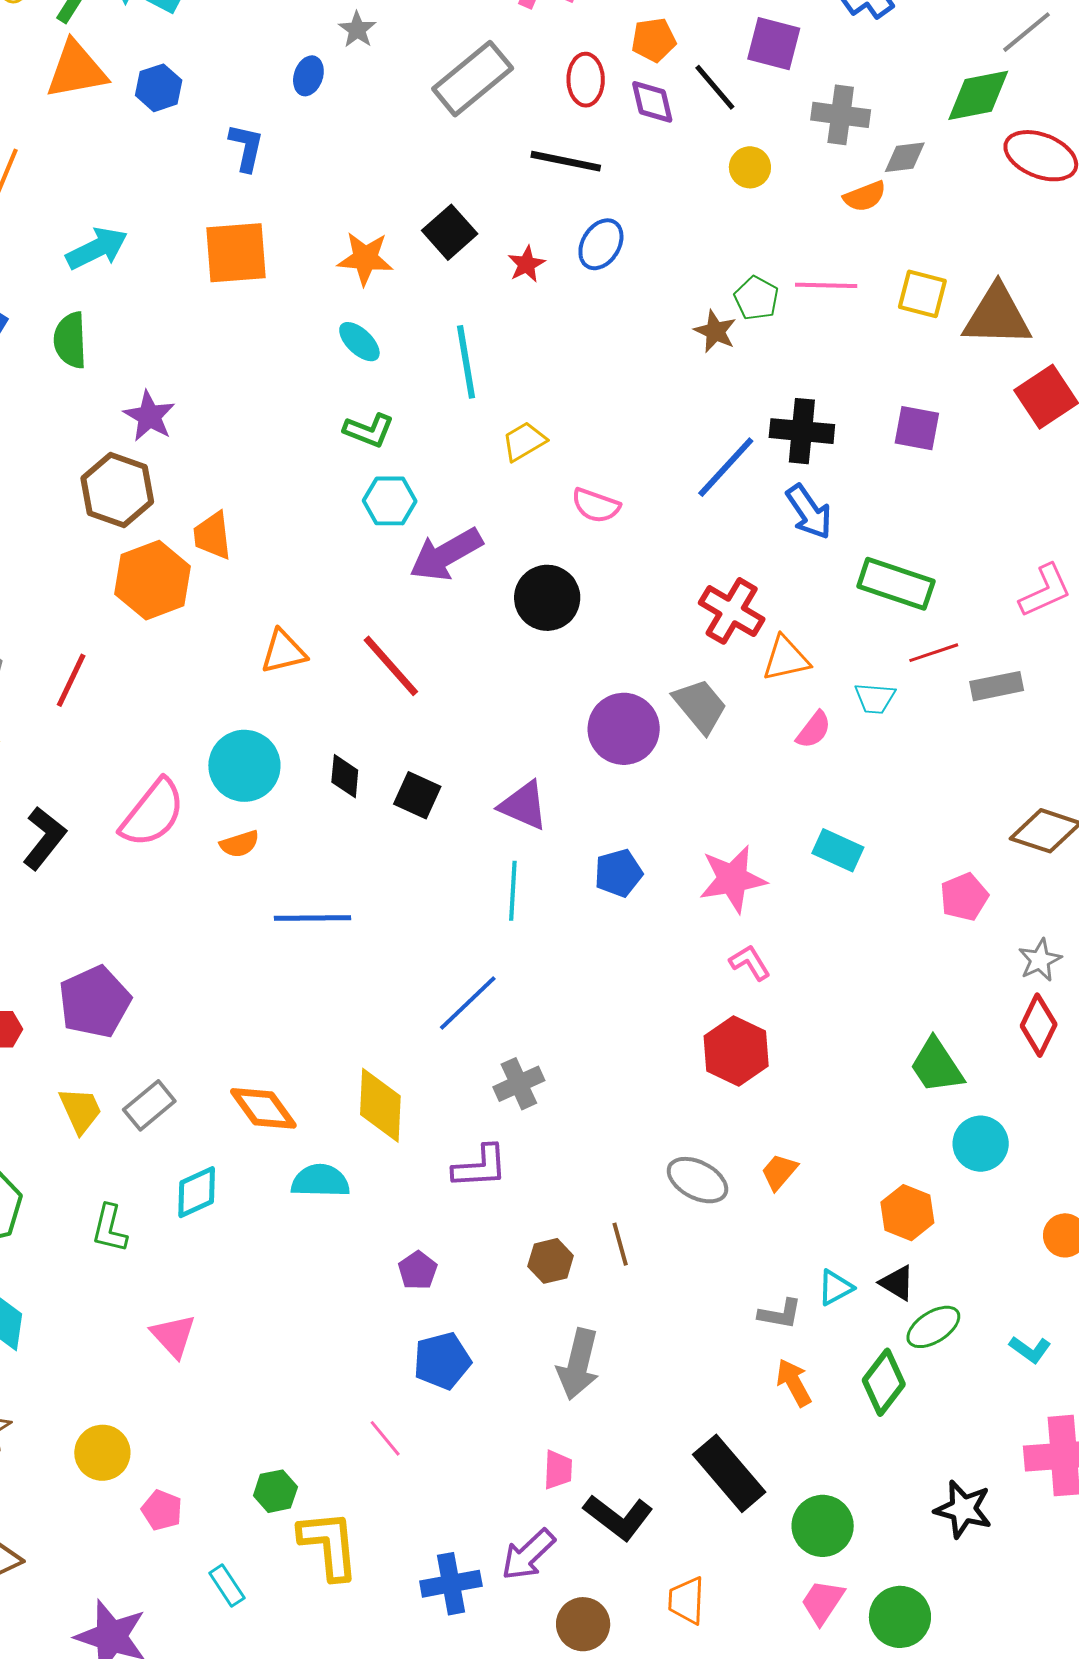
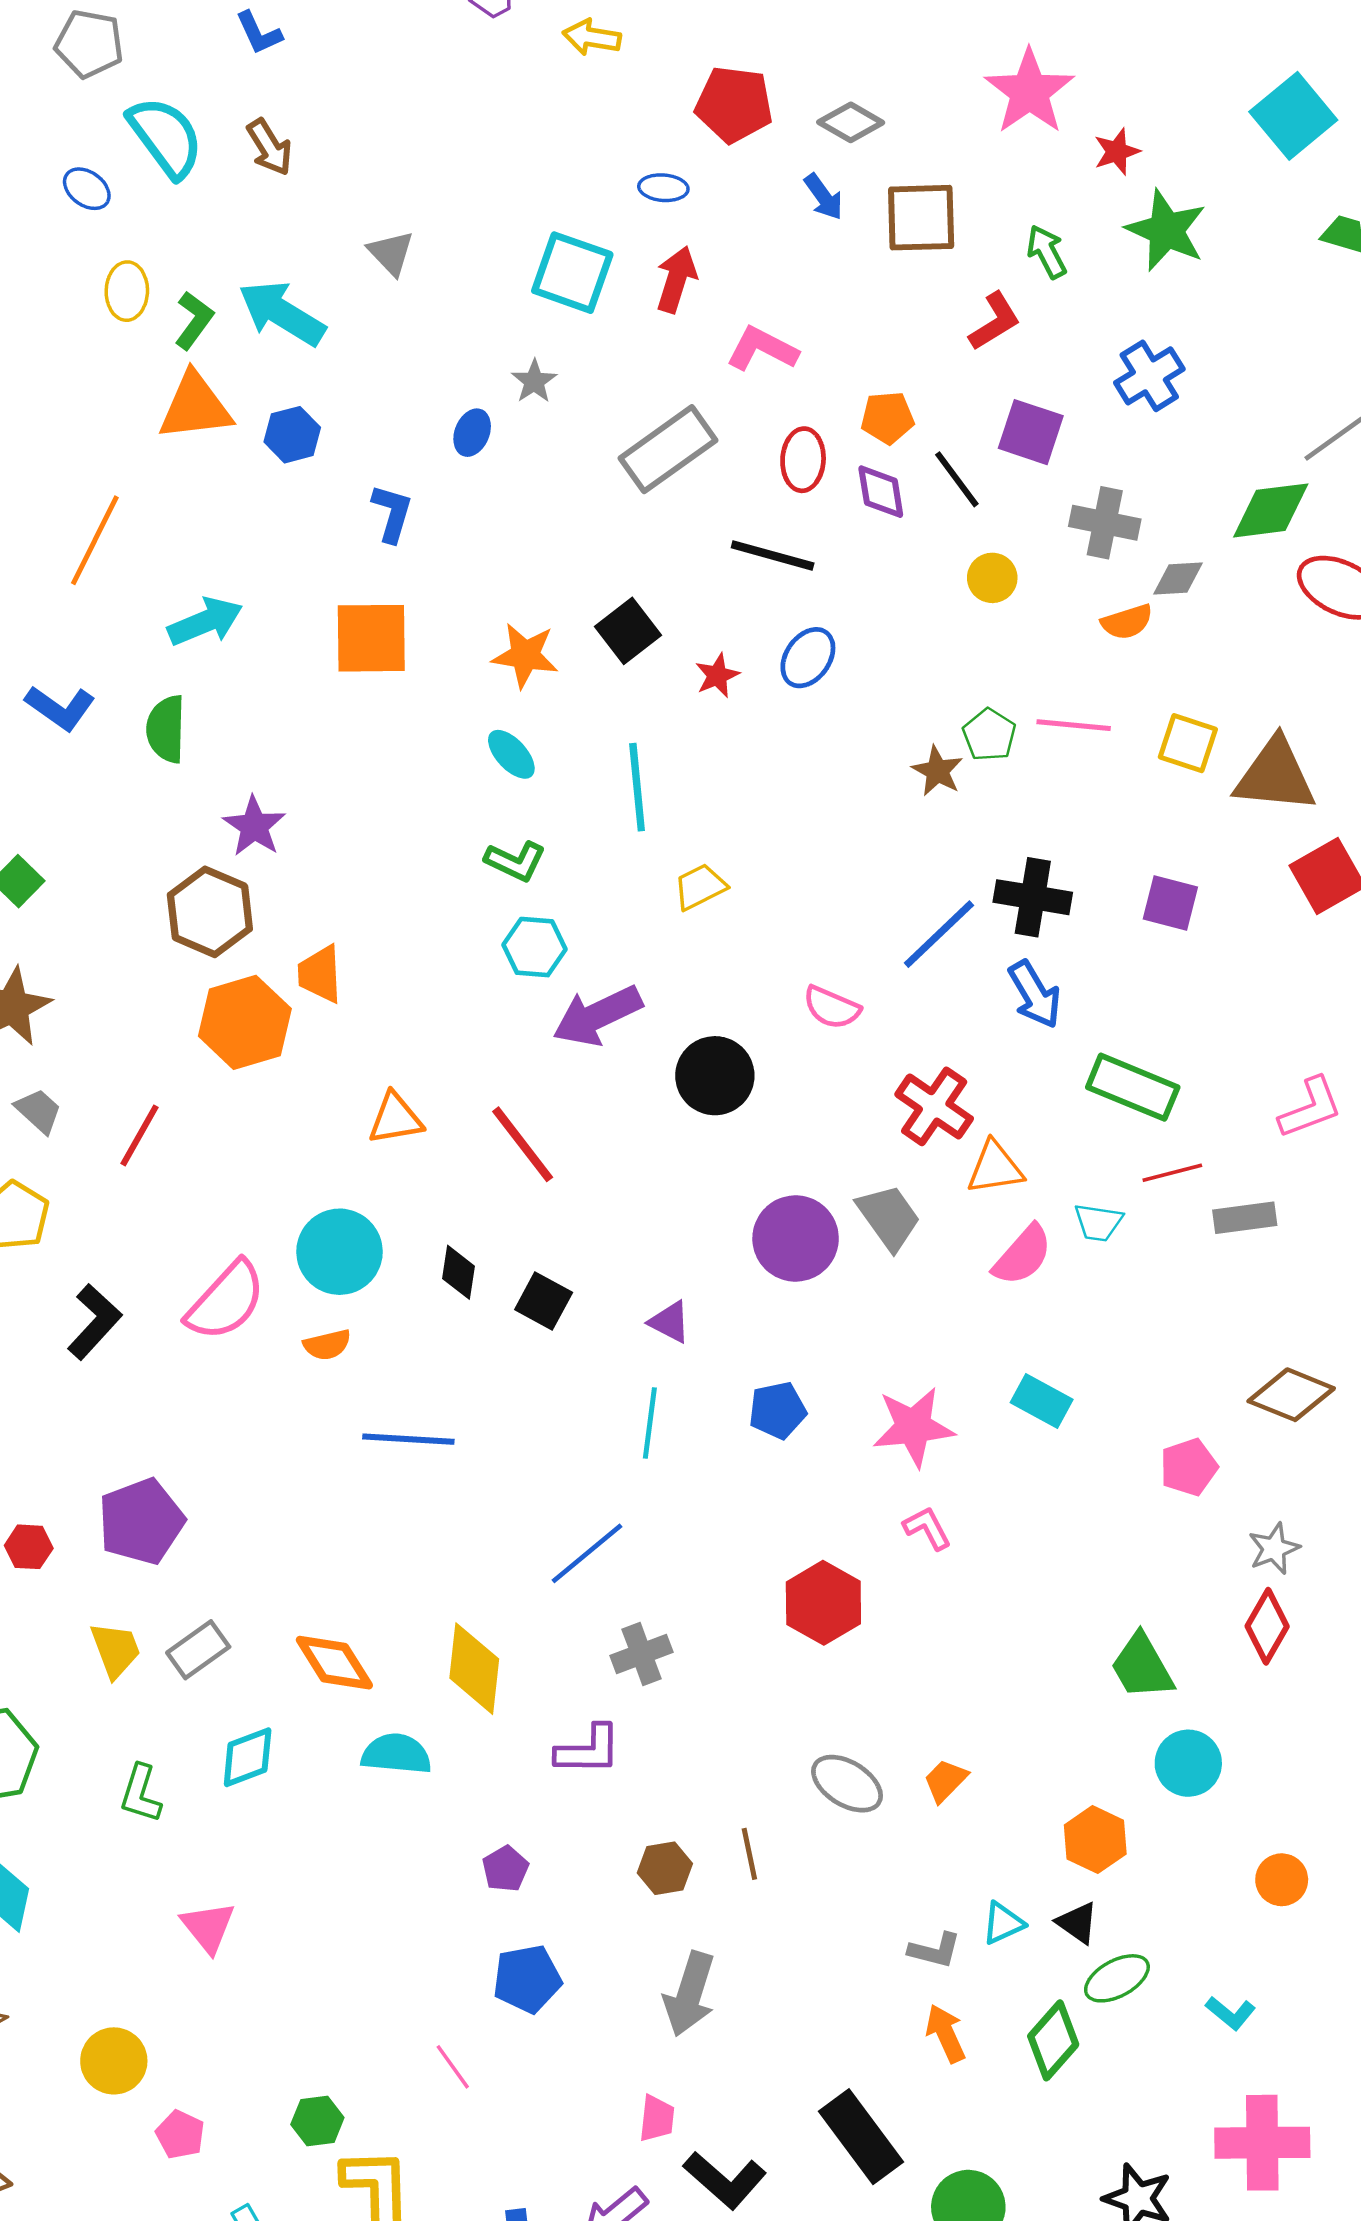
pink semicircle: (596, 505) -> (832, 1007), moved
pink semicircle: (814, 730) -> (1023, 1255), size x1.4
purple triangle: (524, 805) -> (670, 1322), size x0.7
red hexagon: (736, 1051) -> (823, 1603), moved

